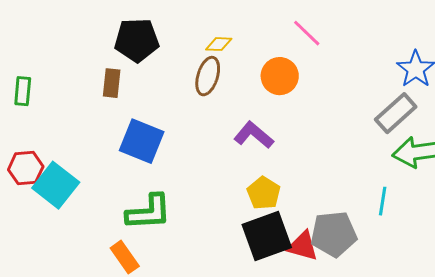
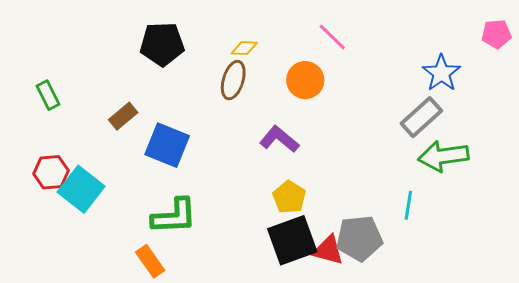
brown rectangle: (112, 83) -> (123, 116), moved, turned 44
green rectangle: (23, 91) -> (48, 95), turned -32

